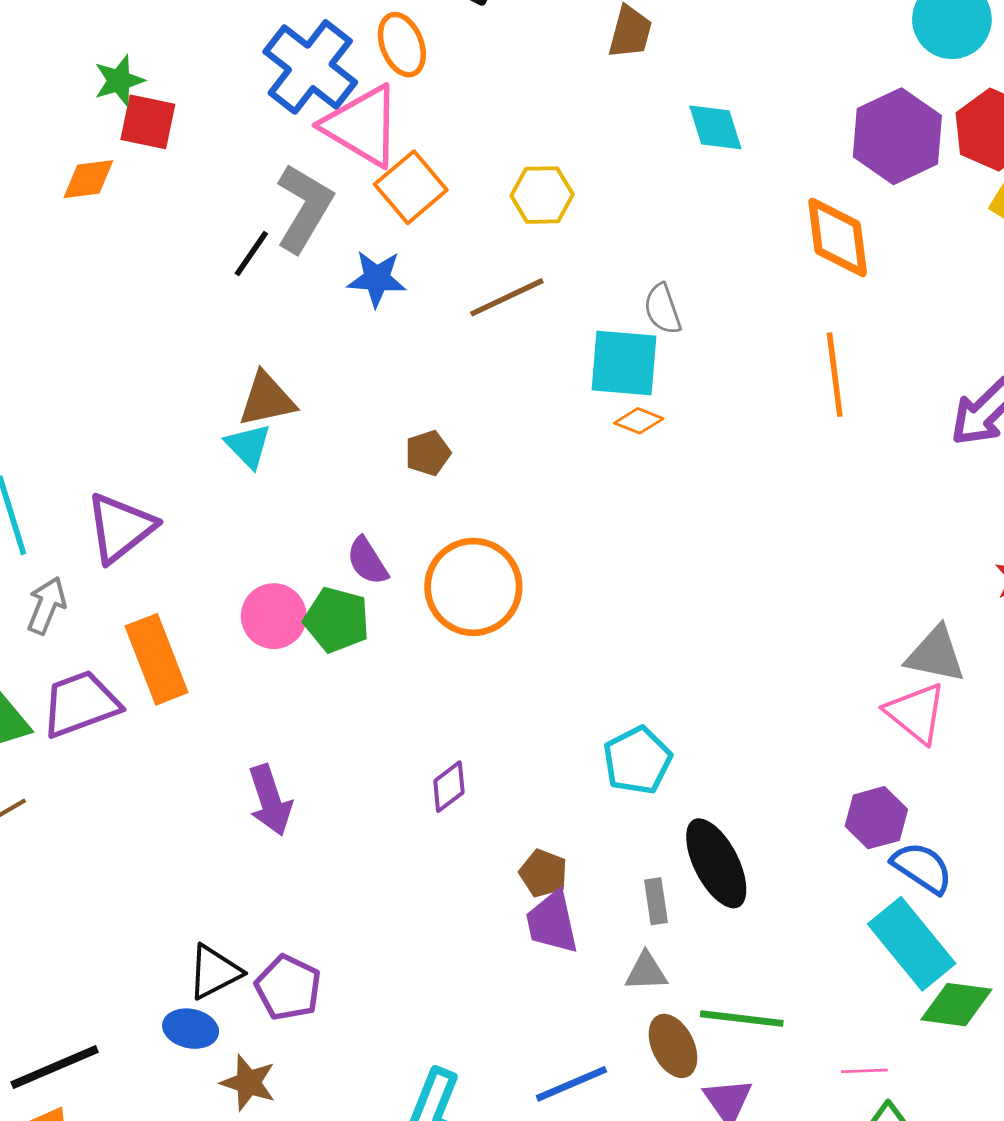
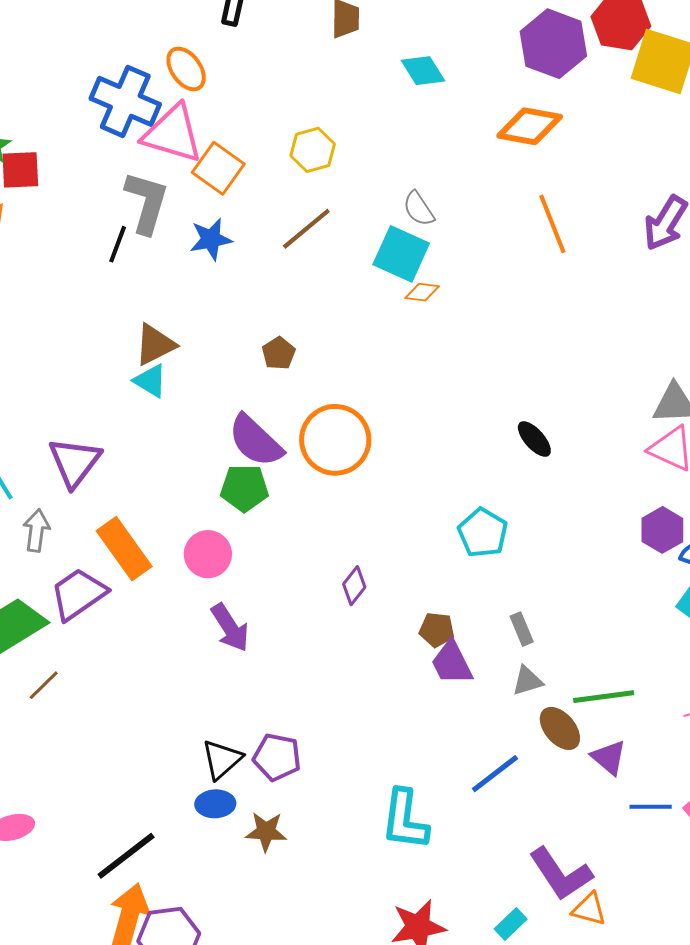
orange diamond: (838, 237) -> (530, 126), turned -58
cyan square: (624, 363) -> (401, 254), turned 34
purple semicircle: (367, 561) -> (255, 441), size x1.6
pink circle: (274, 616) -> (208, 554), moved
black ellipse: (716, 863) -> (534, 439), moved, size x0.6

